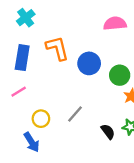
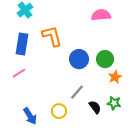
blue circle: (89, 63) -> (79, 59), moved
gray line: (75, 114) -> (77, 92), moved
yellow circle: (41, 119) -> (59, 111), moved

